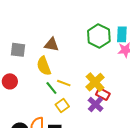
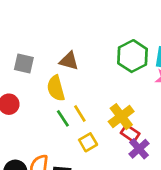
yellow line: (64, 83) -> (80, 114), turned 32
purple cross: (95, 104) -> (139, 149), moved
yellow square: (62, 106) -> (88, 142), moved

